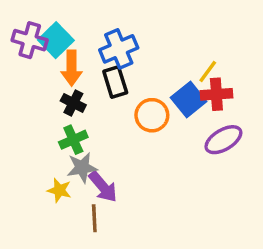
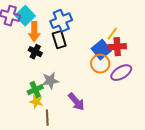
orange circle: (152, 115) -> (100, 64), moved
green cross: (73, 140) -> (35, 90), moved
gray star: (82, 168) -> (50, 81), moved
purple arrow: (103, 187) -> (76, 102), moved
yellow star: (59, 190) -> (36, 102), moved

